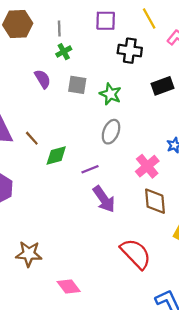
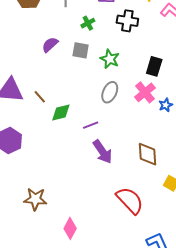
green cross: (64, 52) -> (88, 23), moved
purple semicircle: (43, 79) -> (50, 45), turned -102
black rectangle: (162, 86) -> (154, 66), moved, turned -54
pink cross: (147, 166) -> (145, 92), moved
pink diamond: (69, 287) -> (70, 228), turned 65

